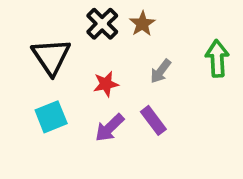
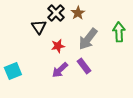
black triangle: (51, 57) -> (39, 27), moved, size x0.7
gray arrow: (161, 71) -> (88, 39), size x1.6
cyan square: (51, 117) -> (13, 71), moved

